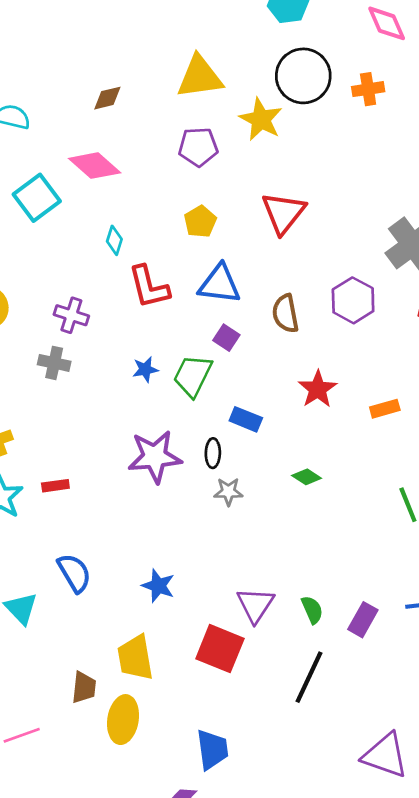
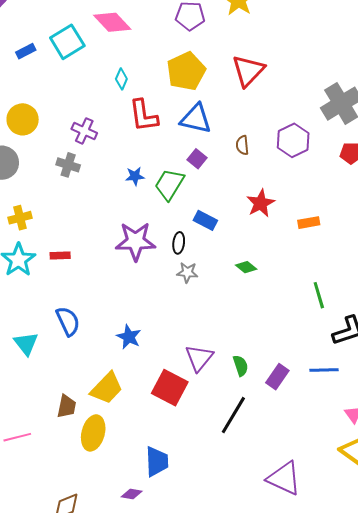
yellow pentagon: (200, 222) -> (186, 71), size x1.6
brown semicircle: (285, 314) -> (242, 145), size x0.7
yellow trapezoid: (135, 658) -> (107, 388), turned -132

